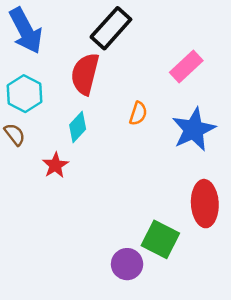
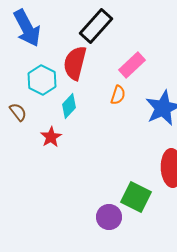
pink rectangle: (186, 66) -> (132, 65), moved
cyan hexagon: (25, 94) -> (42, 80), moved

